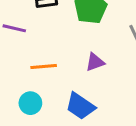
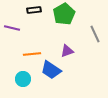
blue trapezoid: (80, 106) -> (51, 70), moved

